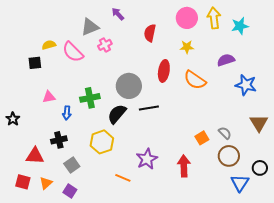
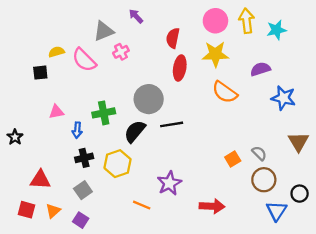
yellow star: (187, 47) -> (215, 54), size x1.6
red ellipse: (164, 71) -> (180, 68), moved
black cross: (59, 140) -> (84, 158), moved
red arrow: (184, 166) -> (212, 206), moved, turned 95

